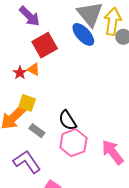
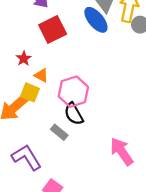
orange triangle: (33, 69) -> (41, 75), moved
gray rectangle: (37, 131) -> (59, 132), moved
pink hexagon: (73, 143) -> (73, 92), moved

